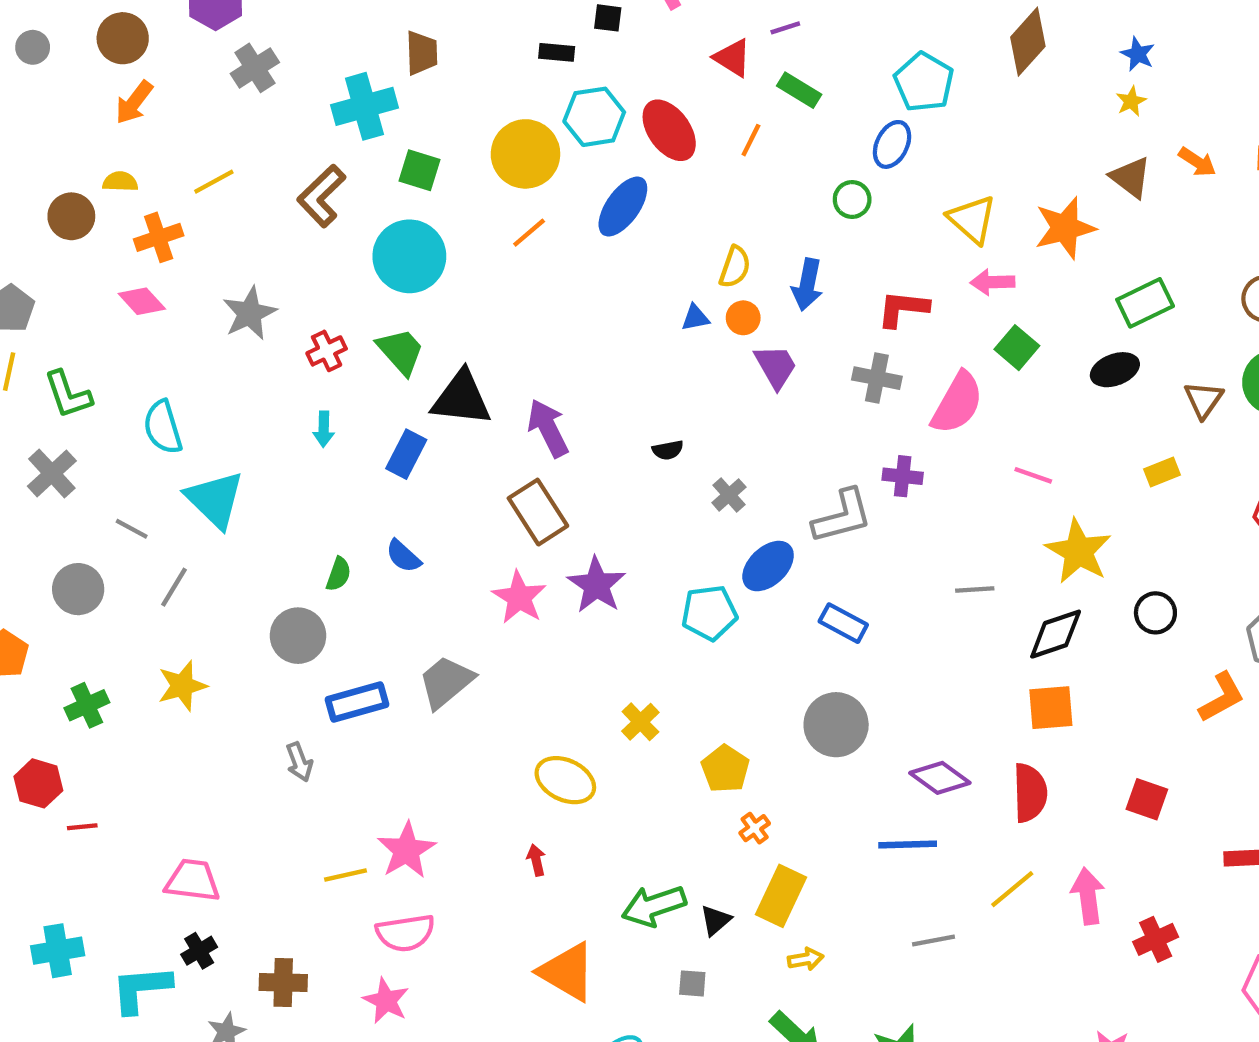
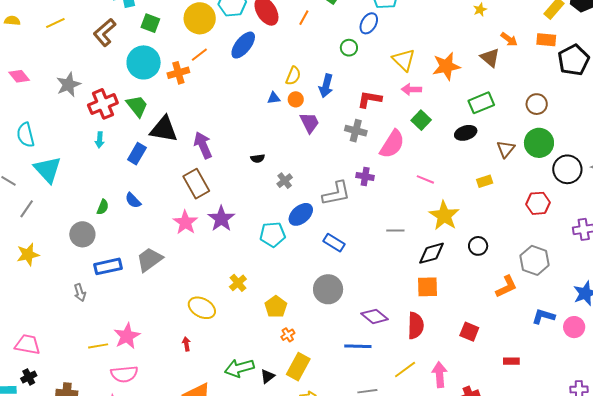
brown triangle: (1131, 177) -> (490, 58), moved
orange cross: (159, 237) -> (178, 73), moved
red cross: (327, 351) -> (103, 104), size x1.6

